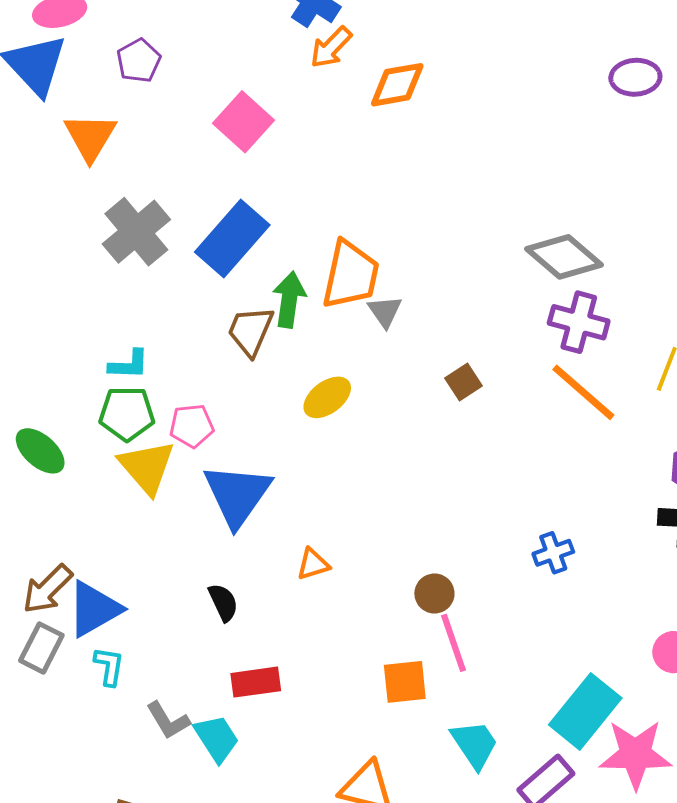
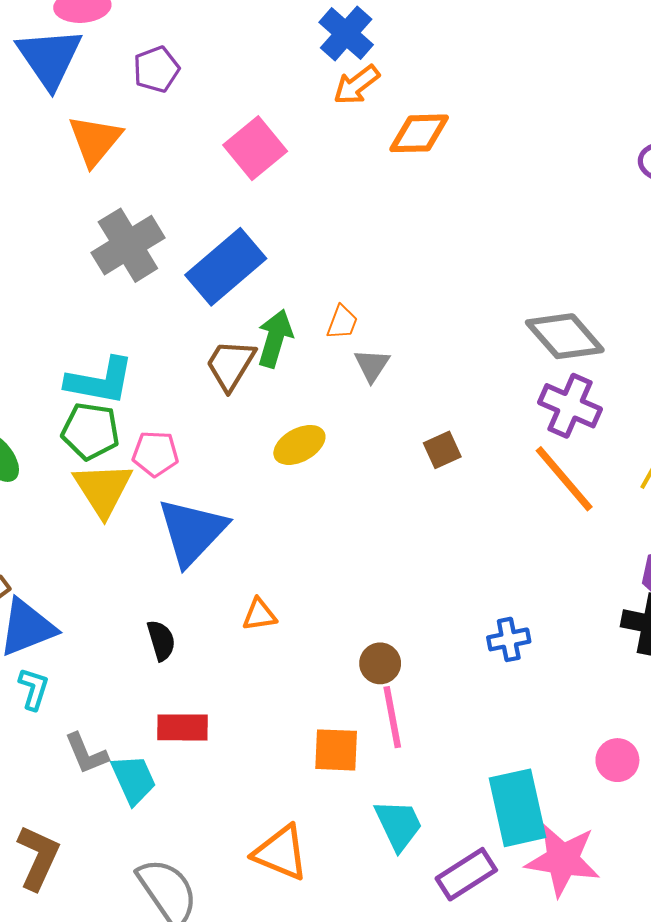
orange trapezoid: (351, 275) -> (342, 322), size x0.5
cyan L-shape: (129, 365) -> (100, 381), size x1.6
cyan rectangle: (585, 711) -> (518, 808), turned -60

